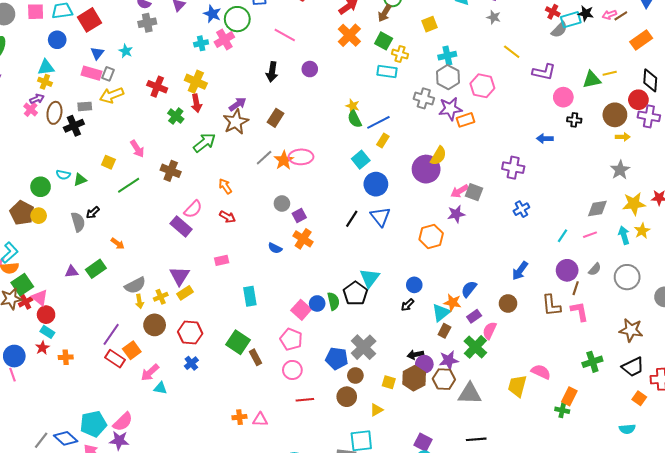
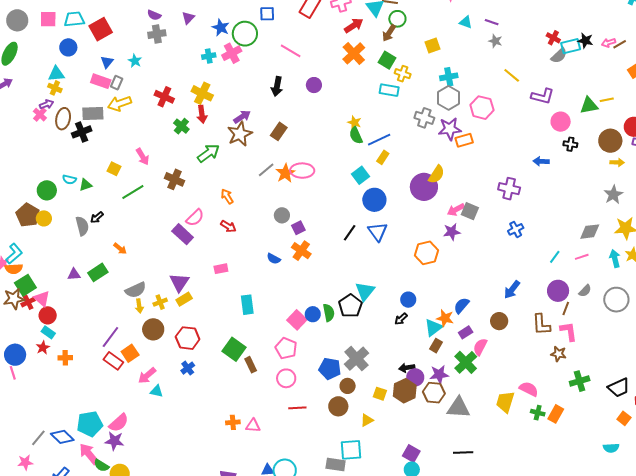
gray rectangle: (85, 106) -> (93, 114), size x1.5
brown star: (631, 330) -> (558, 354), moved, size x0.7
green cross: (562, 410) -> (538, 413), moved

